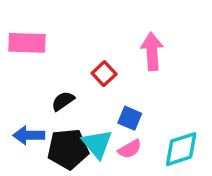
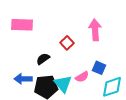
blue square: (130, 118) -> (99, 68), moved
pink semicircle: (130, 149) -> (82, 77), moved

